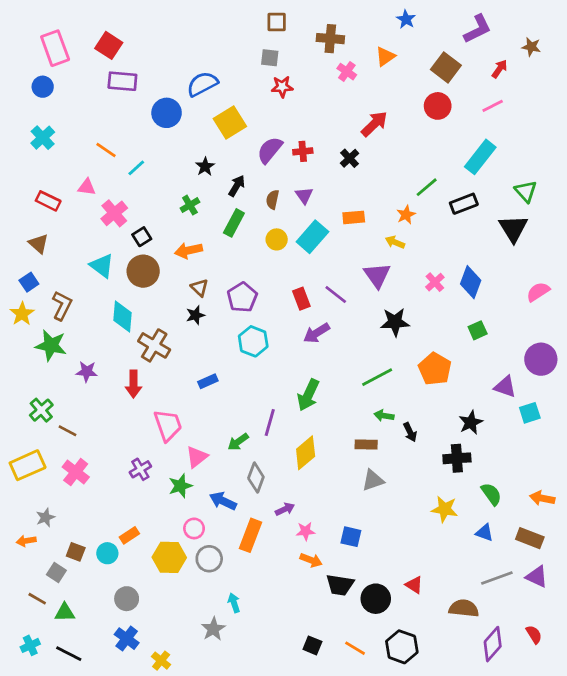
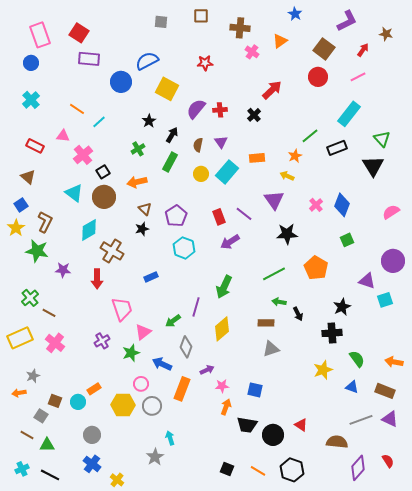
gray square: (270, 58) -> (161, 22), moved
yellow square: (230, 122) -> (167, 89), turned -30
cyan diamond: (122, 317) -> (89, 230), turned 55
yellow star: (445, 509) -> (323, 370), turned -30
orange arrow: (311, 560) -> (226, 407), turned -91

